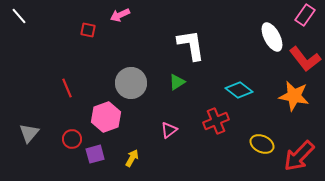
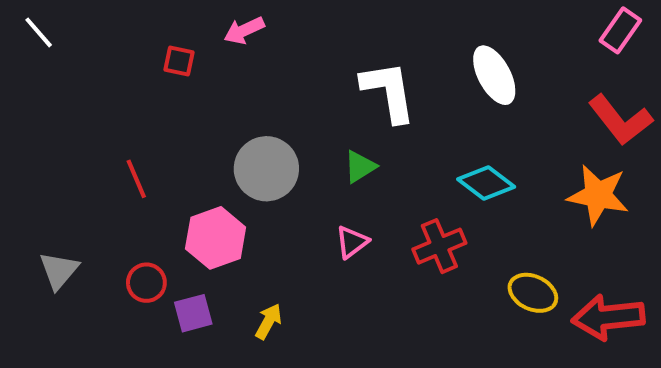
white ellipse: (272, 37) -> (494, 75), moved
pink triangle: (169, 130) -> (352, 242), moved
red arrow: (299, 156) -> (608, 317), turned 40

